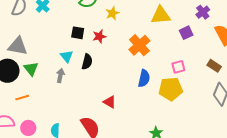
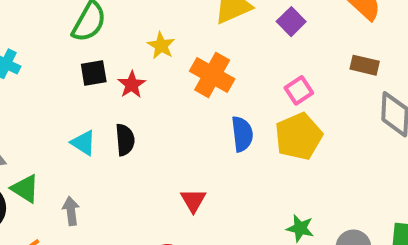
yellow star: (112, 13) -> (161, 46), moved
black square: (78, 33) -> (94, 73), moved
gray arrow: (60, 76) -> (71, 211), moved
red triangle: (110, 102) -> (193, 200), turned 48

